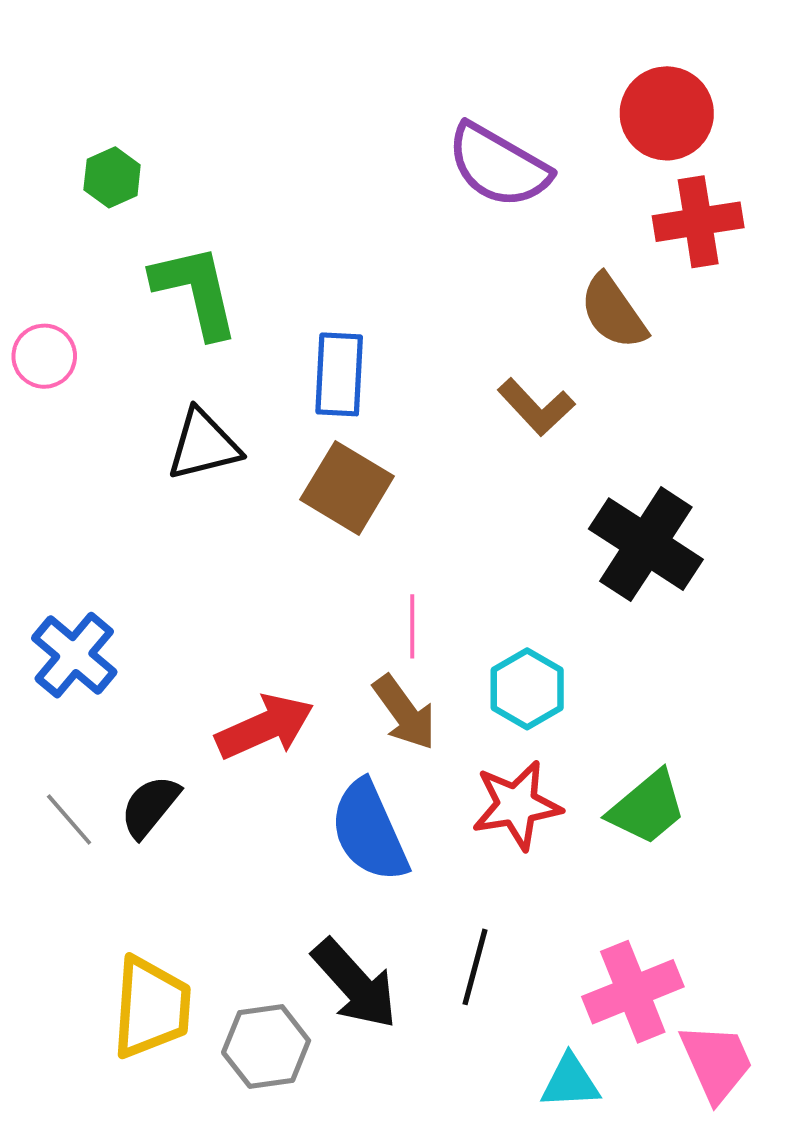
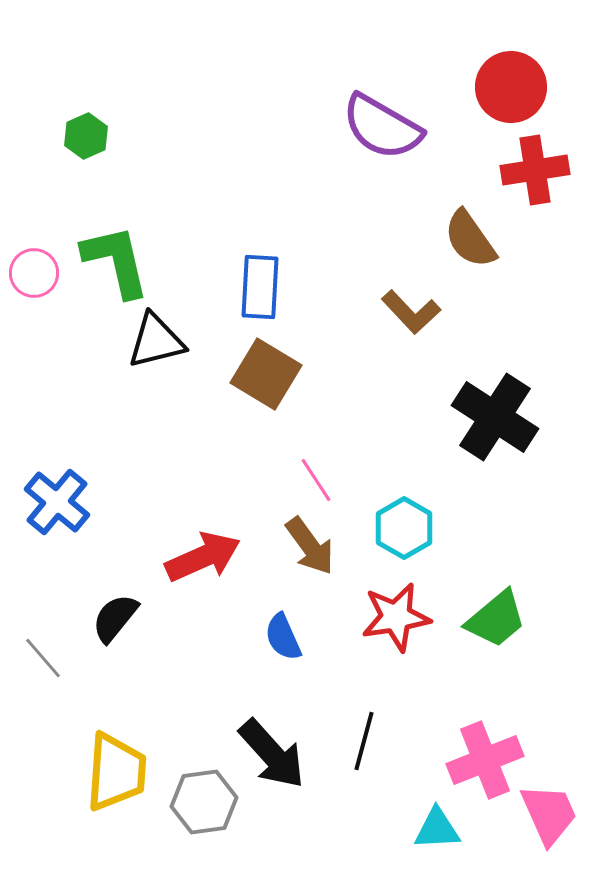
green L-shape: (196, 291) -> (116, 261), moved
pink line: (412, 626) -> (316, 480), turned -33
gray line: (69, 819) -> (43, 658), moved
blue semicircle: (369, 831) -> (283, 637), size x0.6

